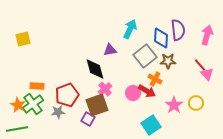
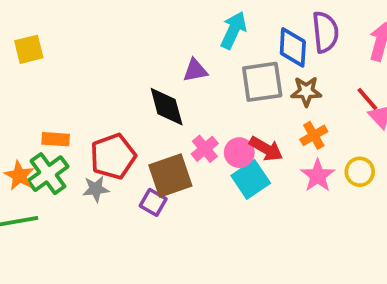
gray square: (145, 56) -> (262, 82), turned 30
orange cross: (155, 79) -> (314, 135), moved, turned 32
pink cross: (105, 89) -> (205, 149), moved
cyan square: (151, 125) -> (251, 179), moved

